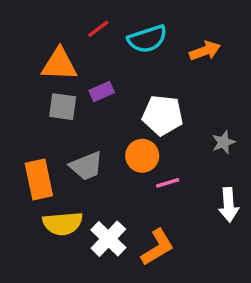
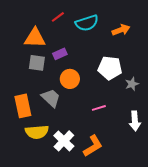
white pentagon: (163, 115) -> (110, 68), moved
orange circle: (142, 156) -> (70, 79), moved
gray trapezoid: (86, 166) -> (51, 98), turned -115

